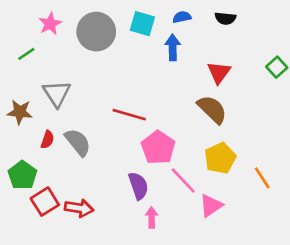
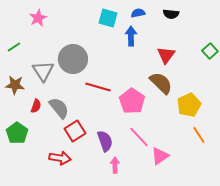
gray circle: (96, 32) -> (73, 59), moved
green line: (26, 54) -> (14, 47), moved
pink pentagon: (158, 148) -> (132, 101), moved
yellow pentagon: (220, 158) -> (189, 105), moved
red square: (45, 202) -> (75, 131), moved

